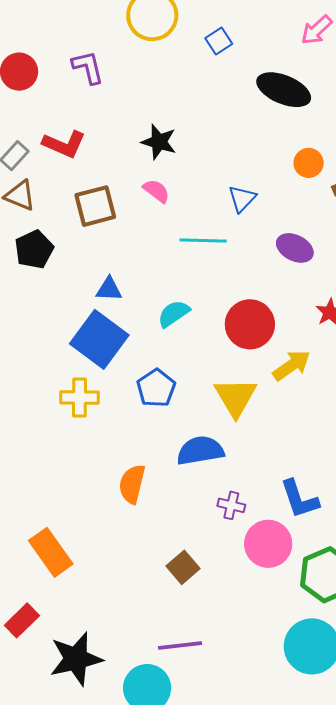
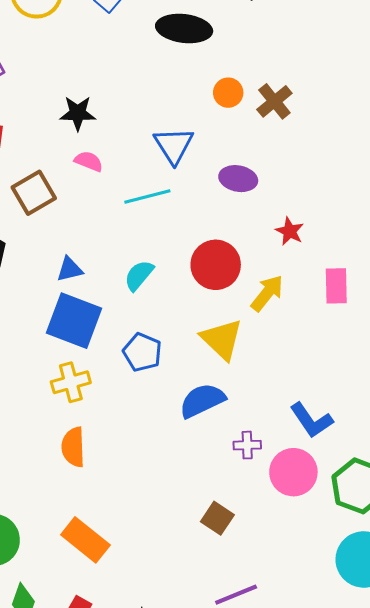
blue triangle: (242, 199) -> (174, 145), size x1.4
orange semicircle: (132, 484) -> (73, 447), moved

